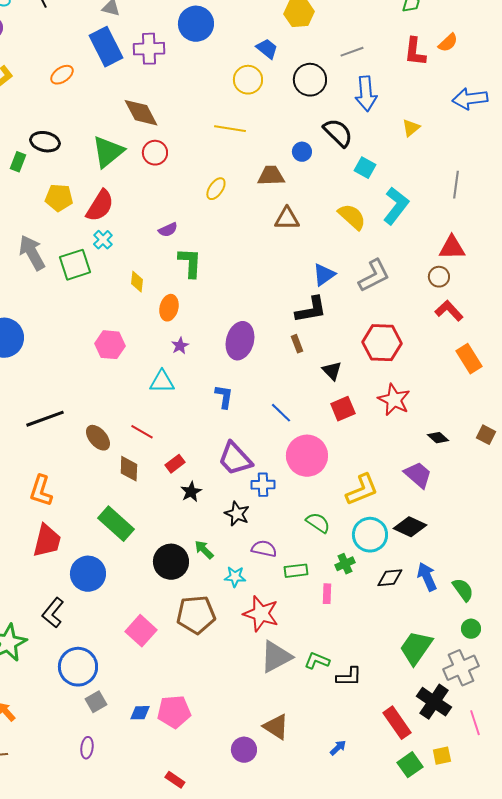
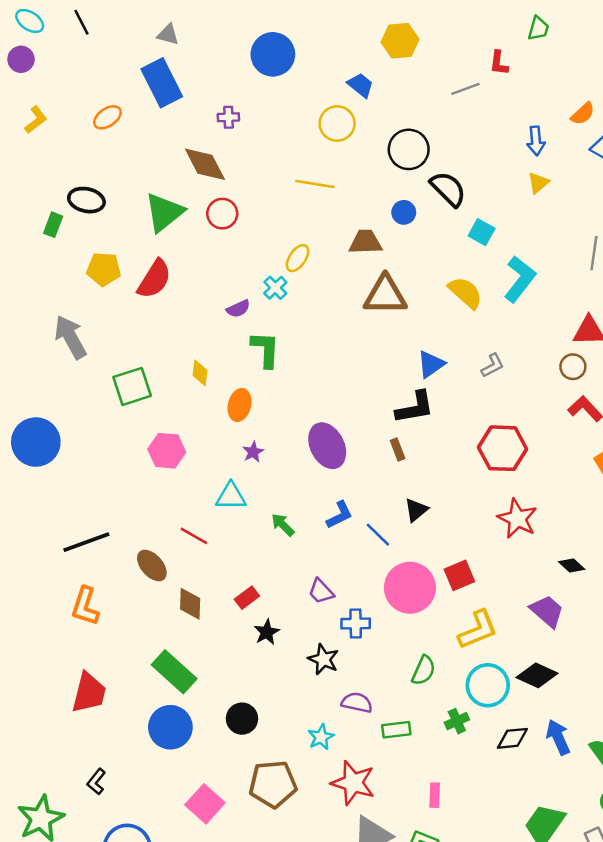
orange semicircle: (448, 43) -> (583, 114), moved
purple cross: (149, 49) -> (228, 117), moved, size x0.6
red L-shape: (415, 52) -> (499, 63), moved, size x0.7
black circle: (310, 80) -> (409, 149), moved
blue arrow: (366, 94) -> (536, 141), moved, size x0.7
brown triangle: (287, 219) -> (385, 295), size x1.4
cyan cross: (103, 240) -> (275, 288), moved
green square: (75, 265) -> (132, 386), moved
gray L-shape: (374, 276) -> (493, 365), size x0.6
purple ellipse: (240, 341) -> (327, 446), turned -42
black triangle: (332, 371) -> (416, 510), moved, turned 35
blue L-shape: (224, 397) -> (340, 515), moved, turned 55
red square: (343, 409) -> (459, 575), moved
red line: (142, 432) -> (194, 536), moved
purple trapezoid: (235, 459) -> (321, 591), size x0.6
orange L-shape: (41, 491) -> (85, 606), moved
green semicircle: (318, 523) -> (424, 670), turned 80
green arrow: (204, 550) -> (283, 525), moved
black circle: (171, 562) -> (242, 719), size x0.7
blue circle: (88, 574) -> (170, 727), moved
cyan star: (235, 577) -> (321, 737), turned -30
pink rectangle: (327, 594) -> (435, 795), moved
black L-shape: (53, 613) -> (96, 782), size x0.7

